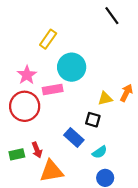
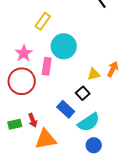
pink rectangle: (53, 89) -> (47, 66), turned -72
black square: (93, 120) -> (83, 93), turned 32
cyan semicircle: (100, 152) -> (89, 122), size x1.6

